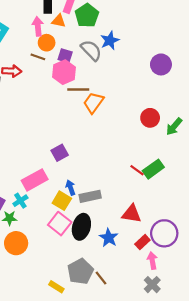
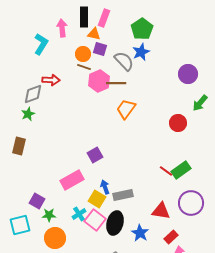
green pentagon: (87, 15) -> (142, 29), moved
pink arrow: (38, 26) -> (62, 28), moved
purple square: (65, 56) -> (100, 49), moved
brown line: (38, 57) -> (84, 67), moved
brown line: (78, 90) -> (116, 83), moved
green arrow: (174, 127) -> (200, 103), moved
cyan cross: (20, 201) -> (79, 214), moved
purple circle: (164, 233) -> (191, 203), moved

